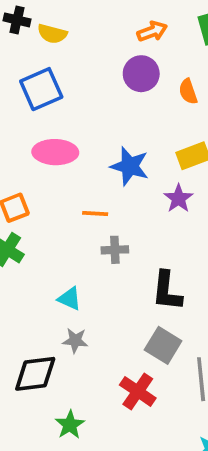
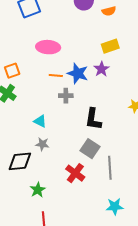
orange semicircle: (188, 91) -> (109, 11), turned -88
pink ellipse: (55, 152) -> (48, 47), moved
blue star: (130, 166) -> (78, 73), moved

